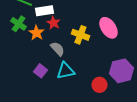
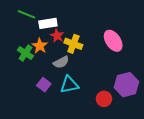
green cross: (18, 24) -> (25, 53), moved
yellow cross: (80, 35) -> (73, 44), moved
gray semicircle: (57, 49) -> (61, 62), turned 105

